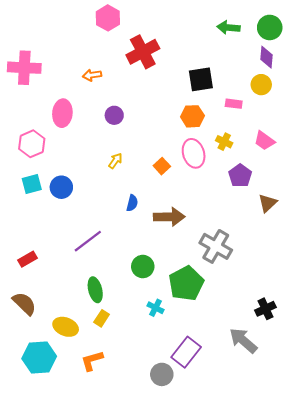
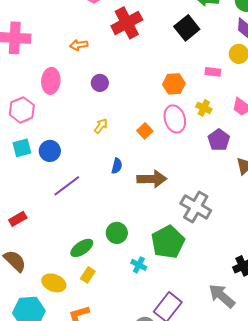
black square: (201, 79) -> (187, 28), moved, turned -30
purple line: (88, 241) -> (67, 186), moved
green circle: (143, 267) -> (117, 233), moved
green ellipse: (95, 290) -> (82, 248), turned 70

